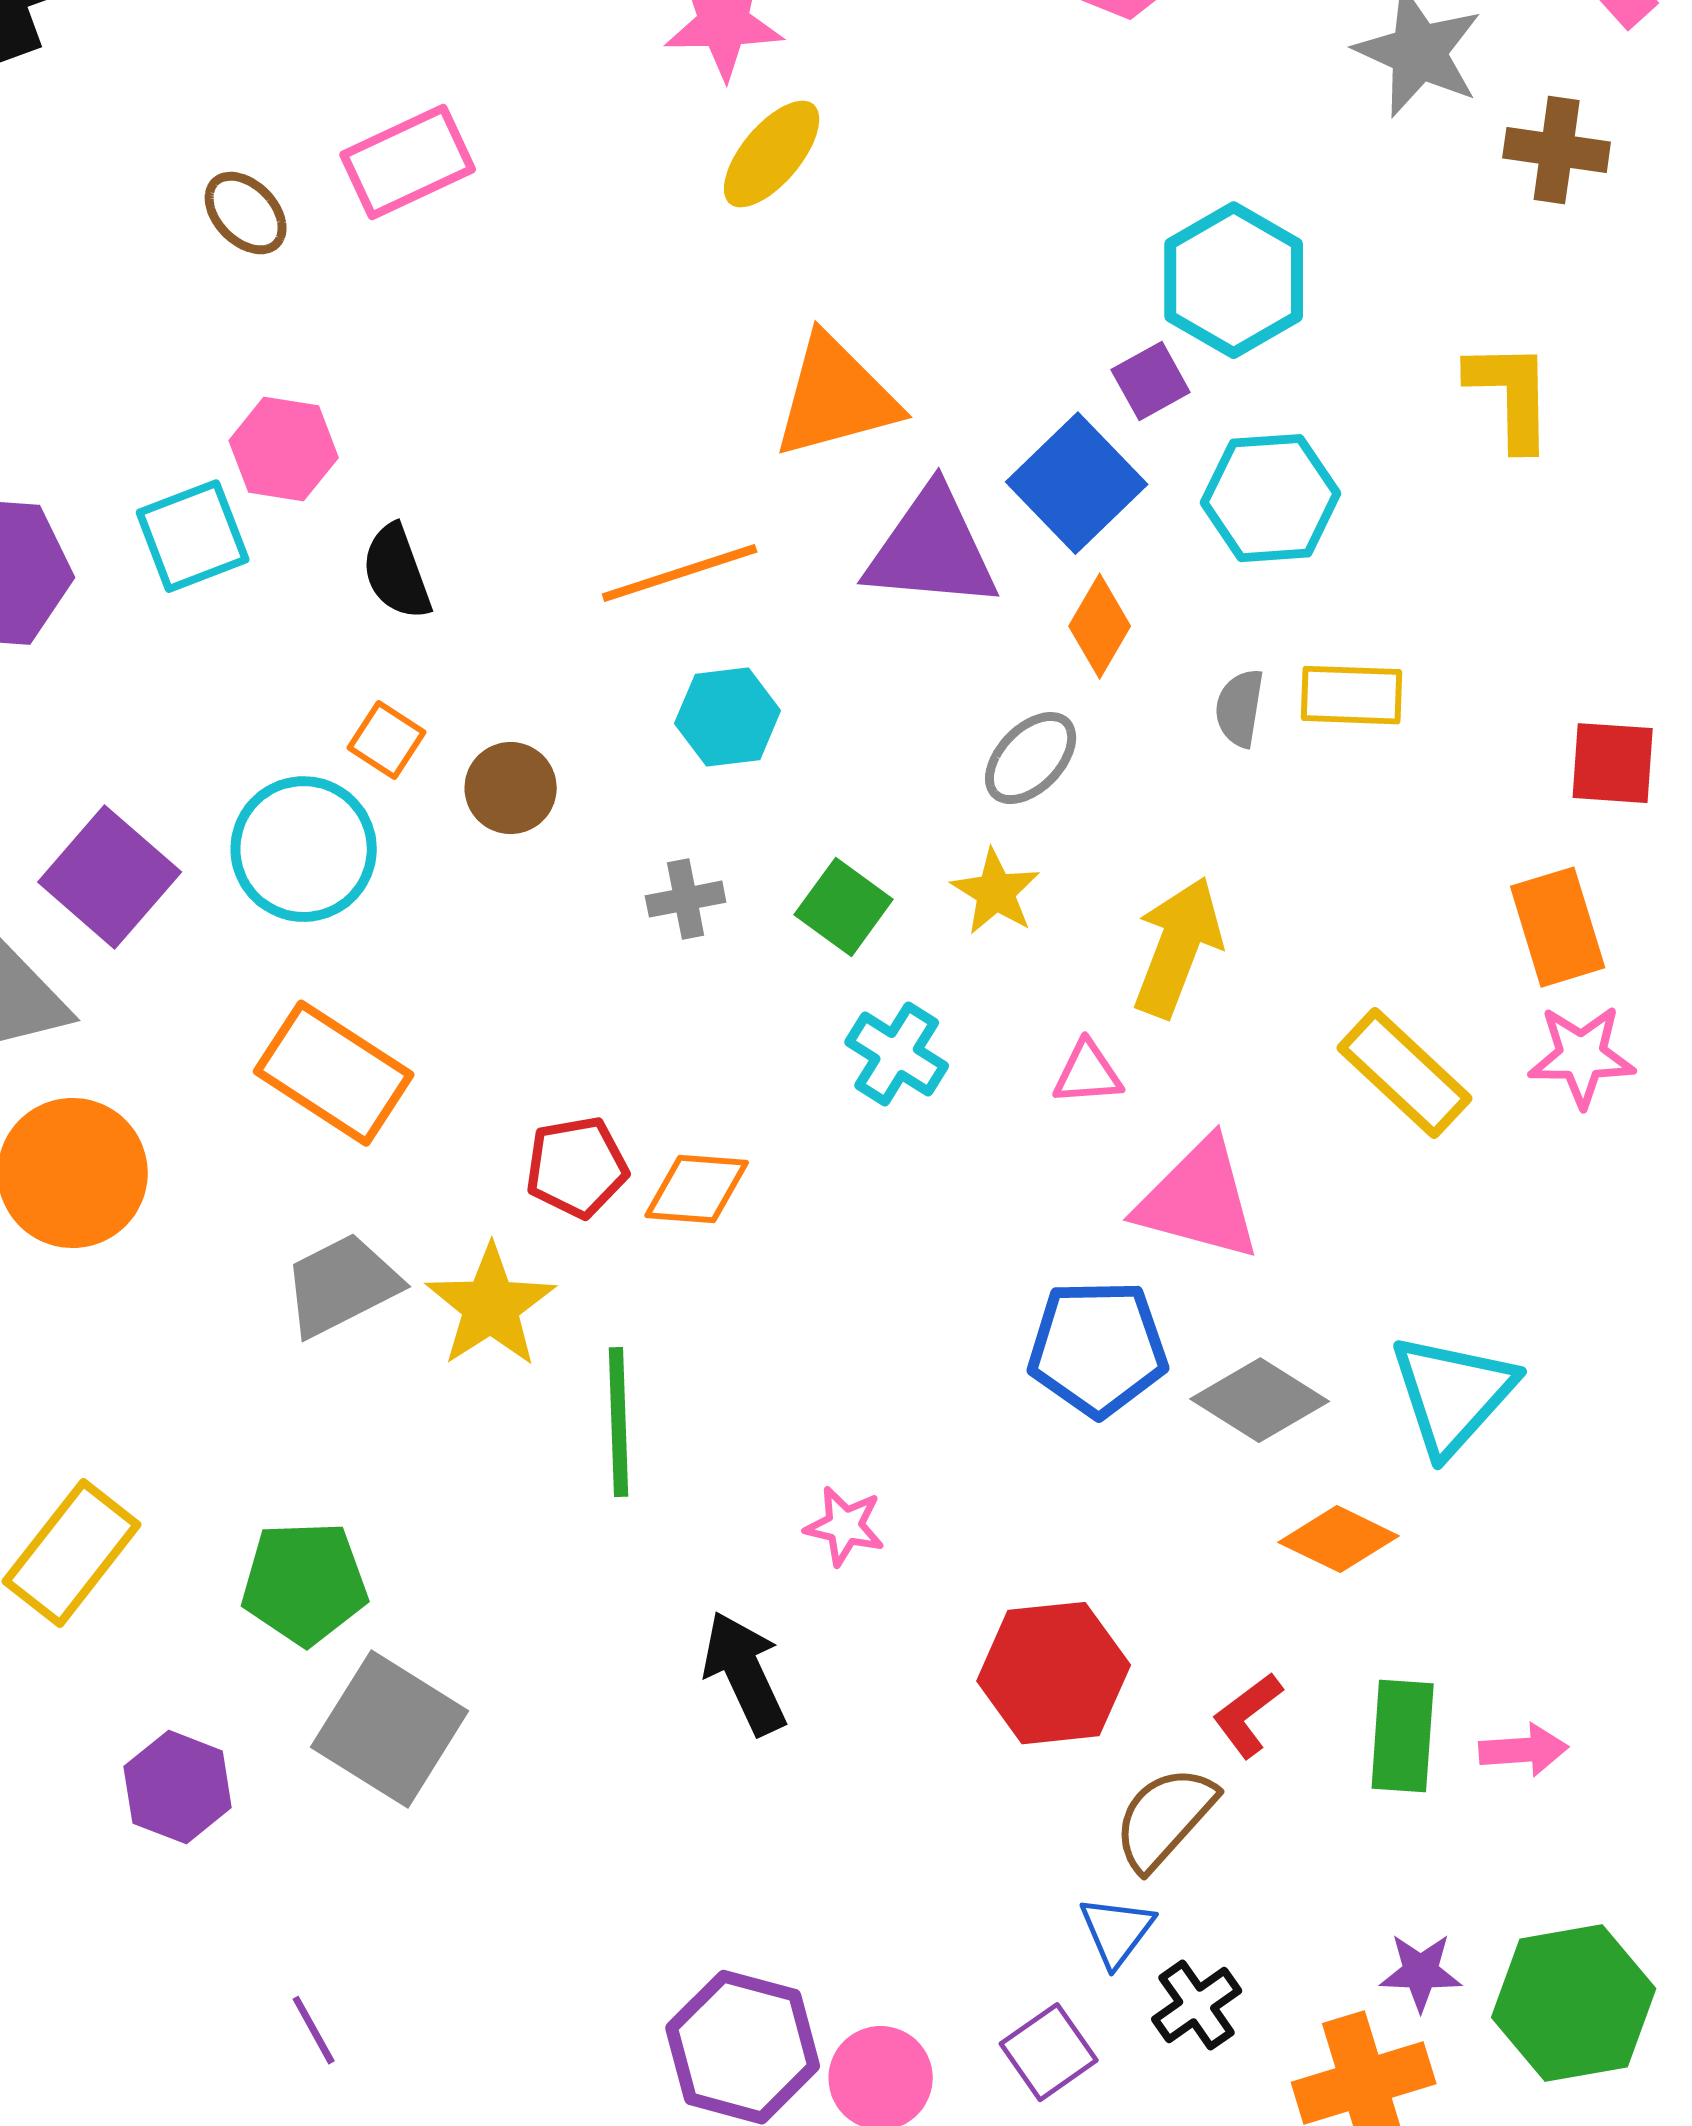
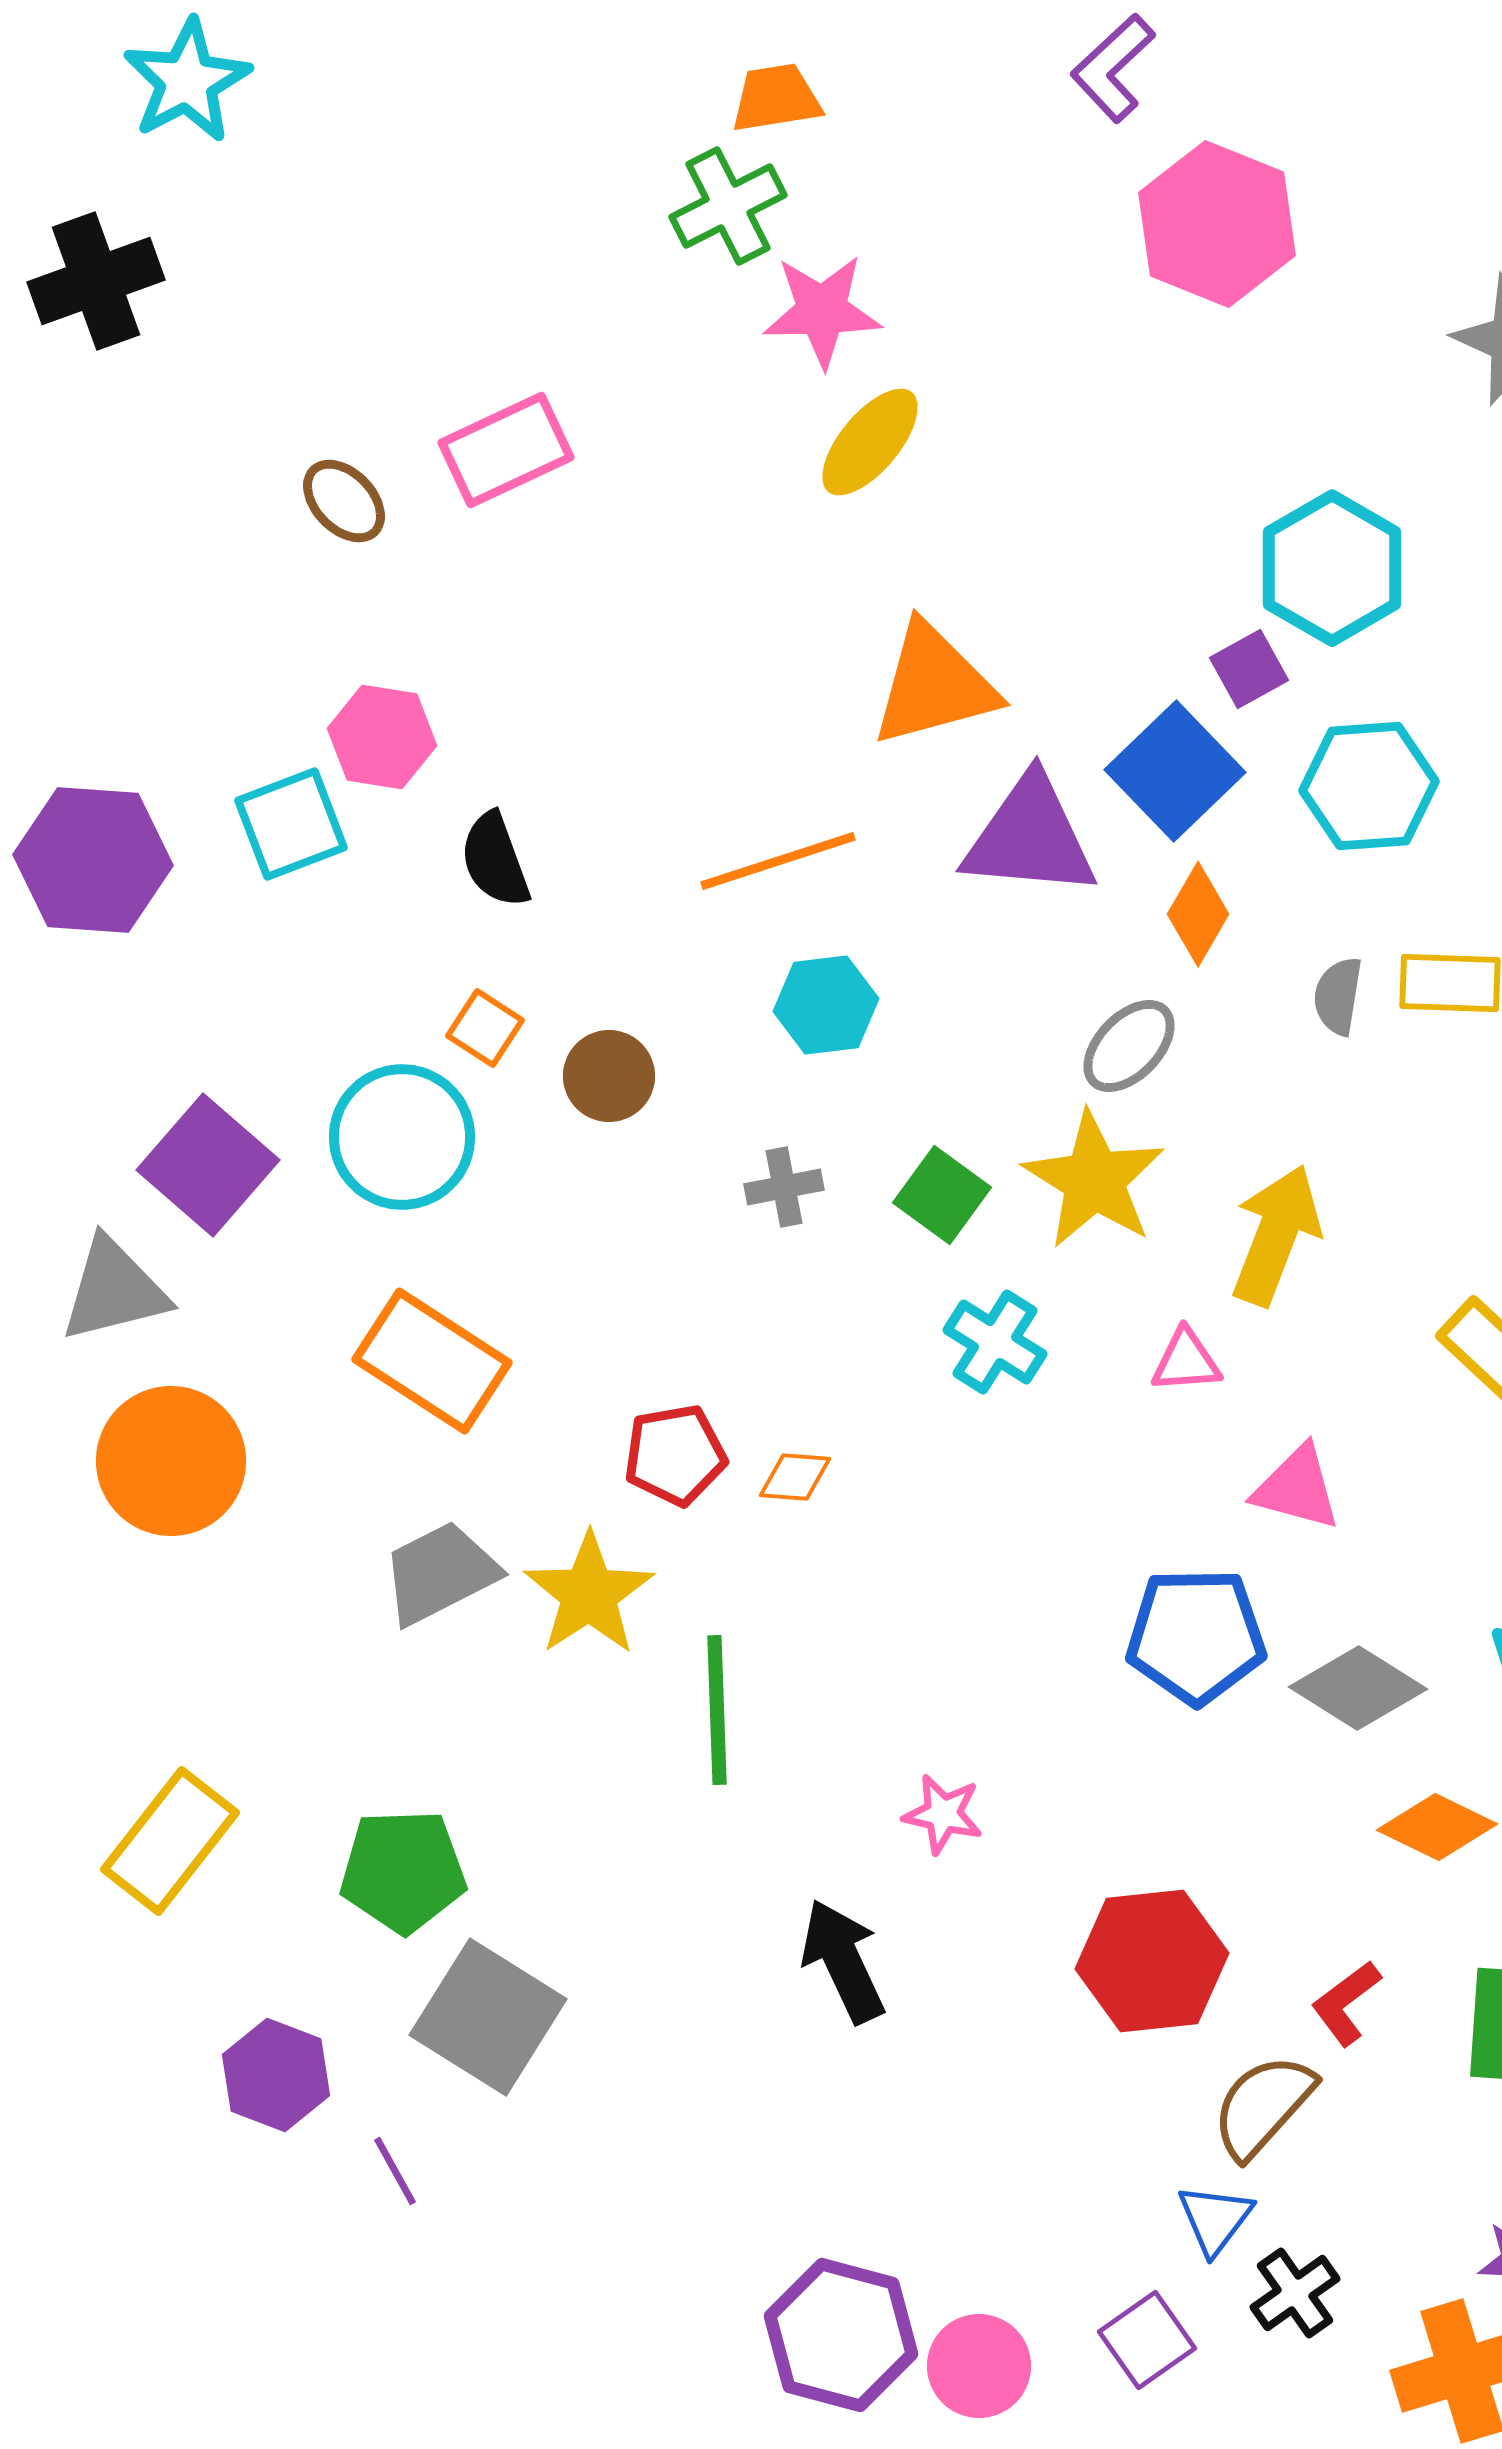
yellow star: (996, 892) -> (1094, 1180), size x1.6
orange diamond: (697, 1189) -> (795, 1477), size x0.7
pink triangle: (1199, 1200) -> (1297, 1488), size x0.7
purple line: (314, 2030) -> (395, 2171), moved

